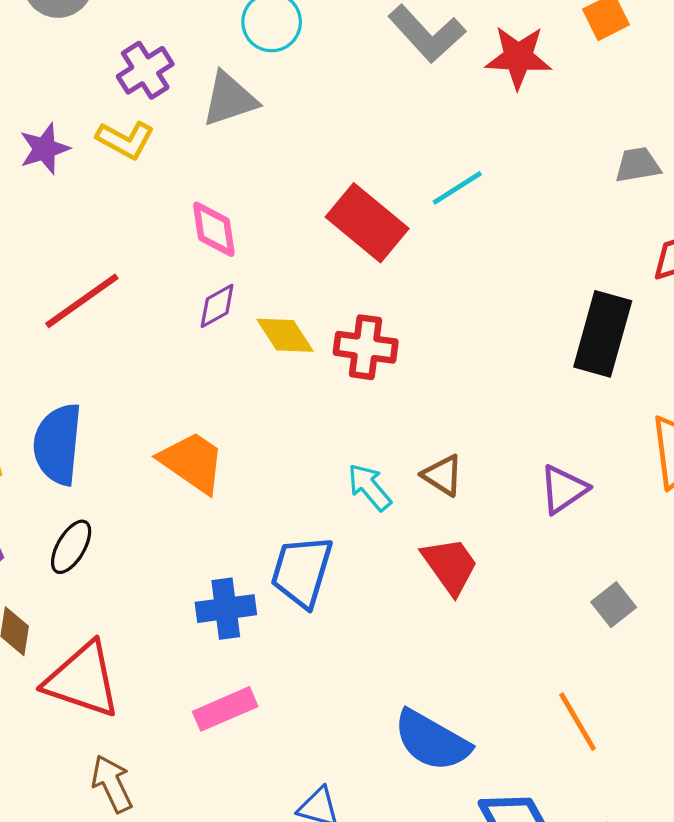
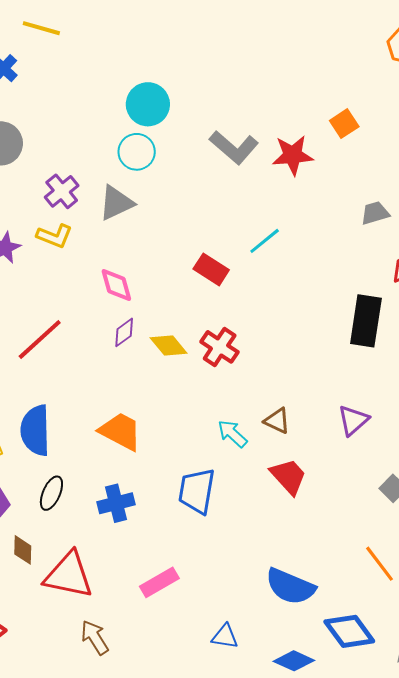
red rectangle: (367, 223) -> (211, 269), size x0.7
red cross: (366, 347) -> (220, 347), turned 33
blue cross: (226, 609) -> (116, 503), moved

